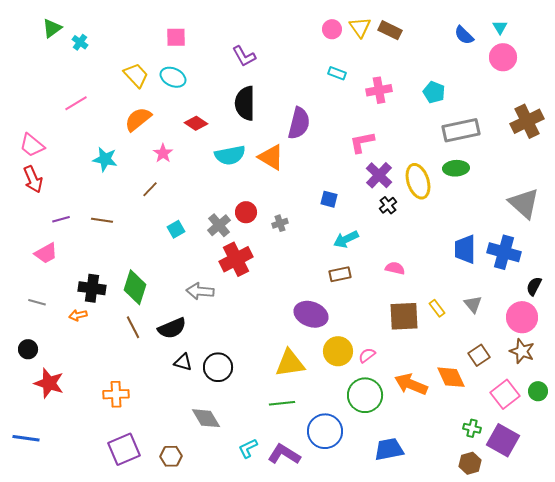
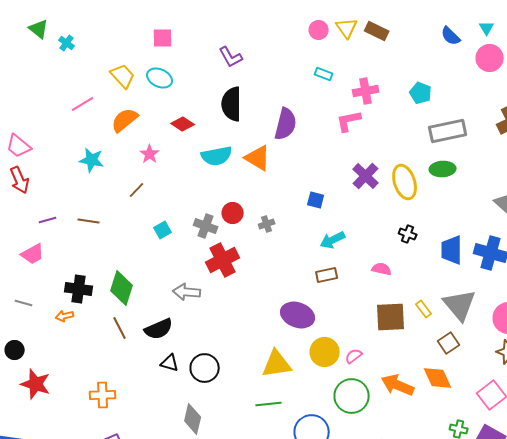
green triangle: (52, 28) -> (39, 29), turned -45
pink line: (76, 103) -> (83, 104), moved
pink L-shape: (362, 142) -> (349, 121), moved
black cross: (388, 205) -> (408, 234), moved, turned -30
gray cross: (219, 225) -> (206, 226), turned -30
gray triangle: (473, 304) -> (460, 305), size x1.8
brown square: (479, 355) -> (449, 343), moved
gray diamond: (206, 418) -> (193, 419), turned 44

